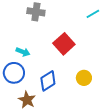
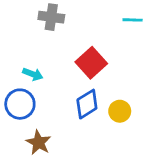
cyan line: (93, 14) -> (133, 20), turned 32
blue diamond: (48, 81) -> (87, 104), moved

